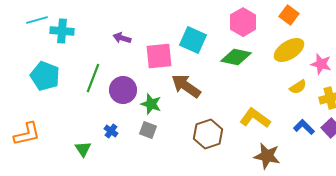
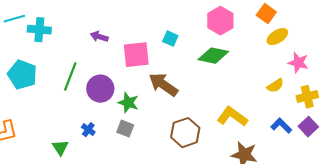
cyan square: (193, 40) -> (170, 39), size x0.6
yellow ellipse: (289, 50) -> (277, 37), moved, size x0.7

